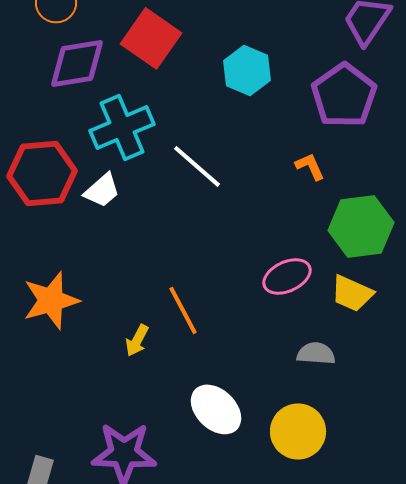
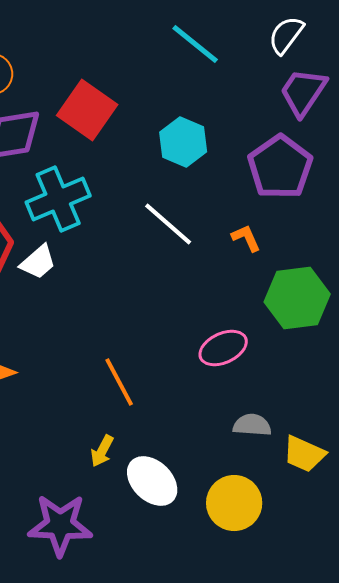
white line: (197, 166) -> (168, 224), moved
yellow trapezoid: (352, 293) -> (304, 454), moved
yellow arrow: (137, 340) -> (102, 451), moved

